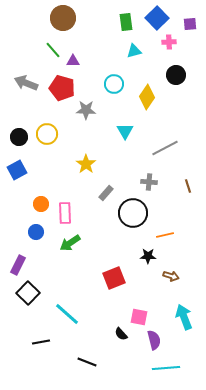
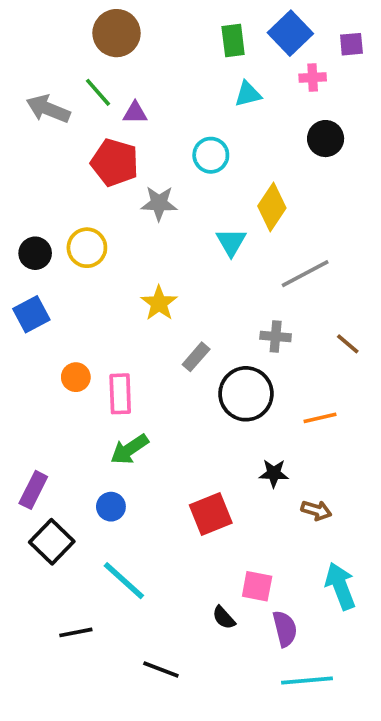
gray arrow: (26, 83) -> (48, 109), moved
yellow diamond: (147, 97) -> (272, 207), moved
brown line: (188, 186) -> (348, 344), turned -32
blue circle: (36, 232) -> (111, 507), moved
orange line: (165, 235) -> (320, 418), moved

